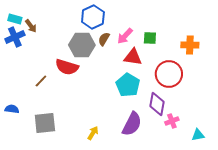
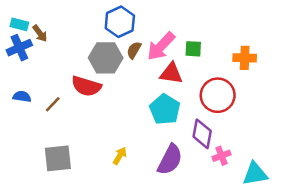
pink arrow: (125, 36) -> (161, 46), size x1.4
blue semicircle: (12, 109) -> (22, 96), moved
yellow arrow: (93, 133) -> (120, 156), moved
cyan triangle: (198, 135) -> (255, 174), size x1.5

